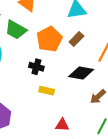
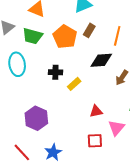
black cross: (36, 67) -> (55, 72), moved
yellow rectangle: (47, 91) -> (74, 84), turned -40

